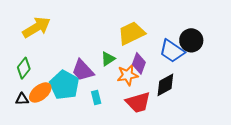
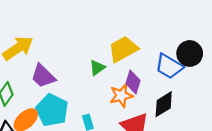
green triangle: (108, 59) -> (97, 68), moved
purple trapezoid: (83, 70) -> (43, 76), moved

